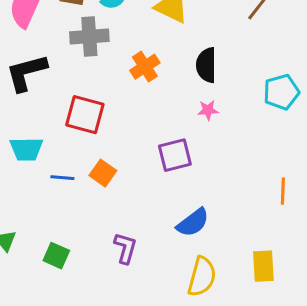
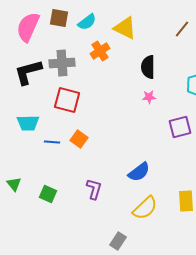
gray cross: (89, 37) -> (62, 63), moved
orange cross: (145, 67) -> (100, 51), moved
purple square: (175, 155) -> (180, 127), moved
yellow semicircle: (202, 277) -> (145, 208), turned 32

